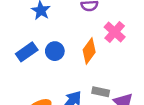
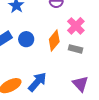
gray rectangle: (101, 92) -> (75, 49), moved

